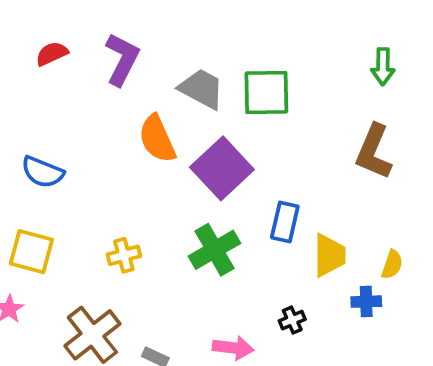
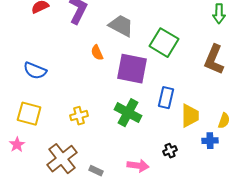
green square: (266, 93) -> (164, 43), moved, turned 32
orange semicircle: (157, 139) -> (97, 53), size x0.6
purple square: (222, 168) -> (132, 69), turned -36
green cross: (215, 250) -> (128, 113), turned -32

